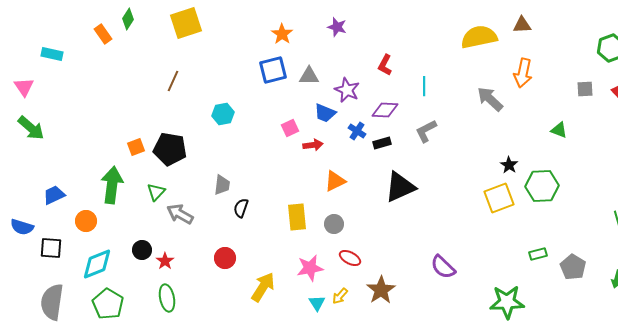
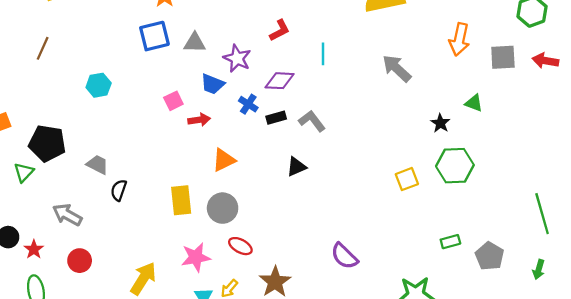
red L-shape: (385, 65) -> (280, 30), turned -145
orange arrow: (523, 73) -> (459, 39), moved
gray square: (585, 89) -> (503, 57), size x1.4
gray L-shape: (426, 131) -> (312, 121), moved, turned 80
black pentagon: (170, 149) -> (47, 143), moved
black star: (509, 165) -> (440, 123), moved
gray trapezoid: (222, 185) -> (97, 164), turned -70
black triangle: (400, 187) -> (296, 167), size x0.6
yellow square: (499, 198) -> (407, 179), size x0.7
gray arrow: (180, 214) -> (67, 215), moved
gray circle: (334, 224) -> (223, 208), size x1.4
red circle: (225, 258) -> (80, 261), moved

